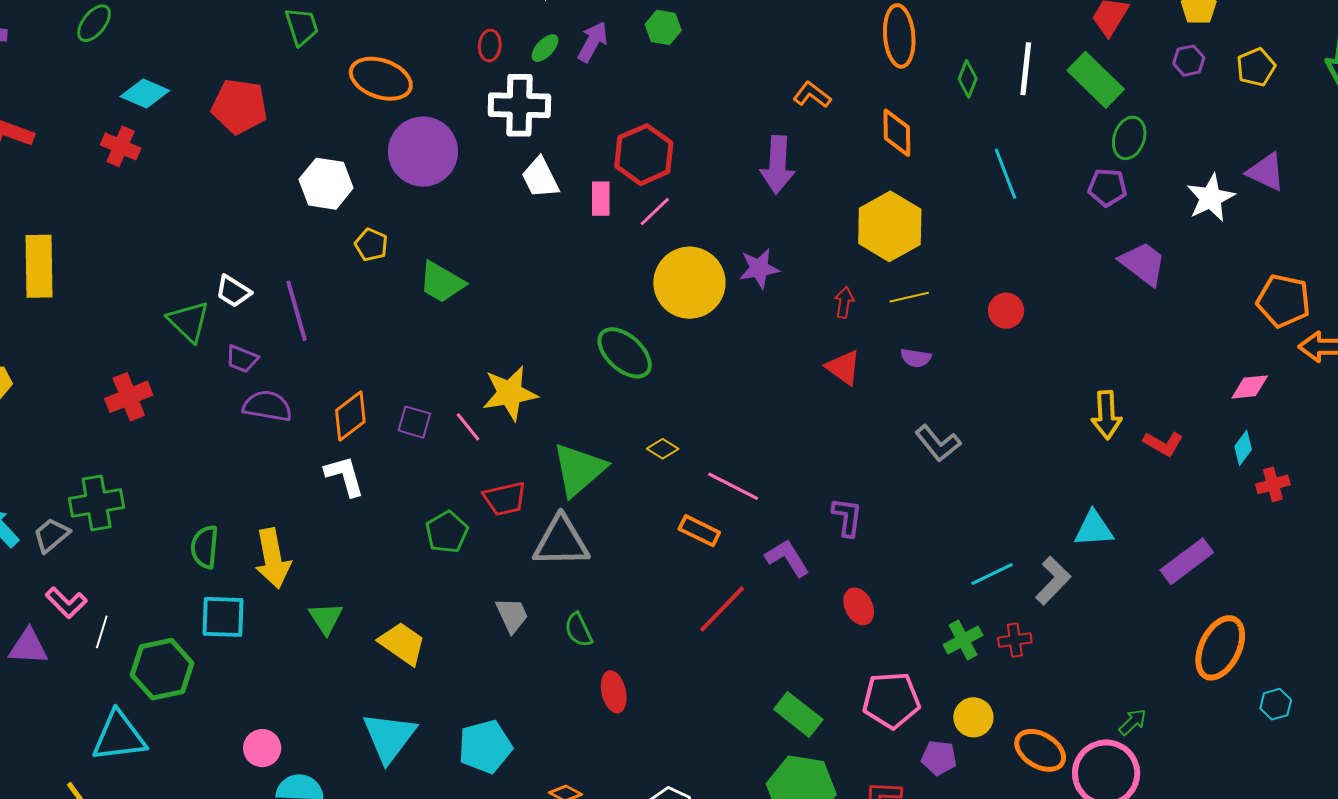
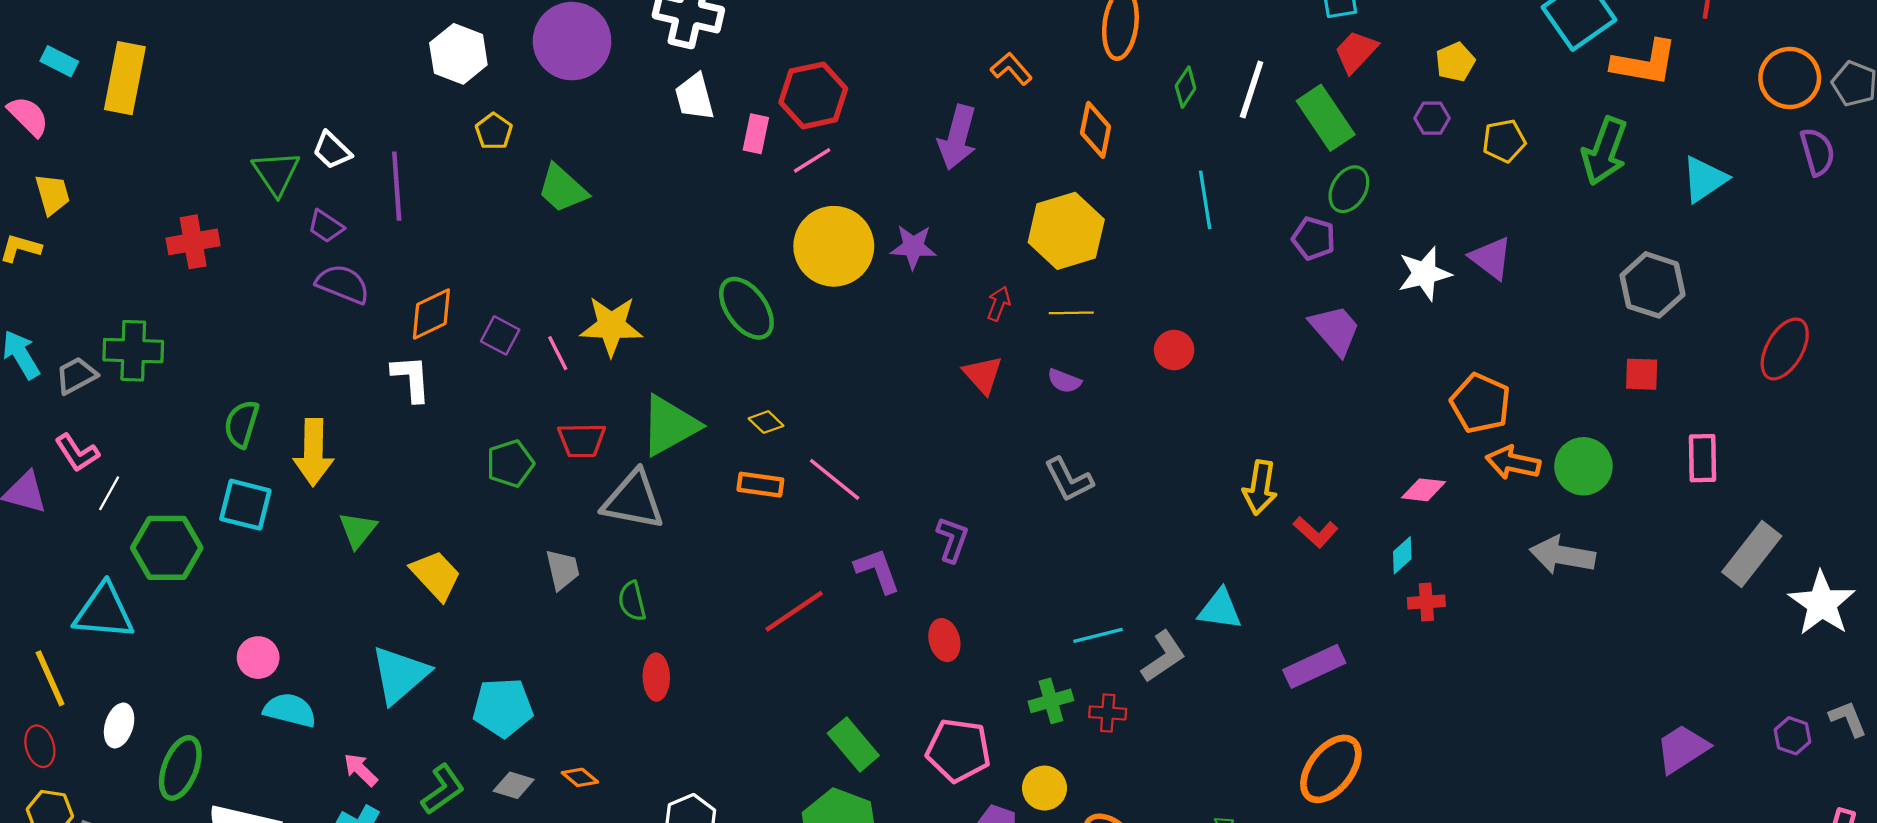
orange rectangle: (699, 531) -> (760, 485), moved, turned -30

